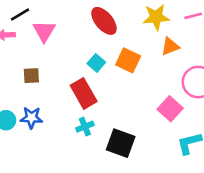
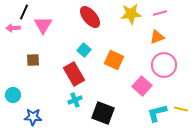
black line: (20, 15) -> (24, 12), turned -35
orange triangle: (170, 46) -> (157, 37), moved
orange square: (128, 60) -> (114, 60), moved
blue star: (31, 118) -> (33, 117), moved

